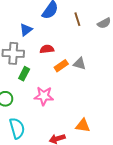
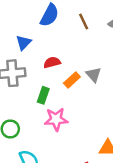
gray triangle: (79, 64) -> (94, 75), turned 40
green rectangle: (24, 74) -> (43, 95), moved

